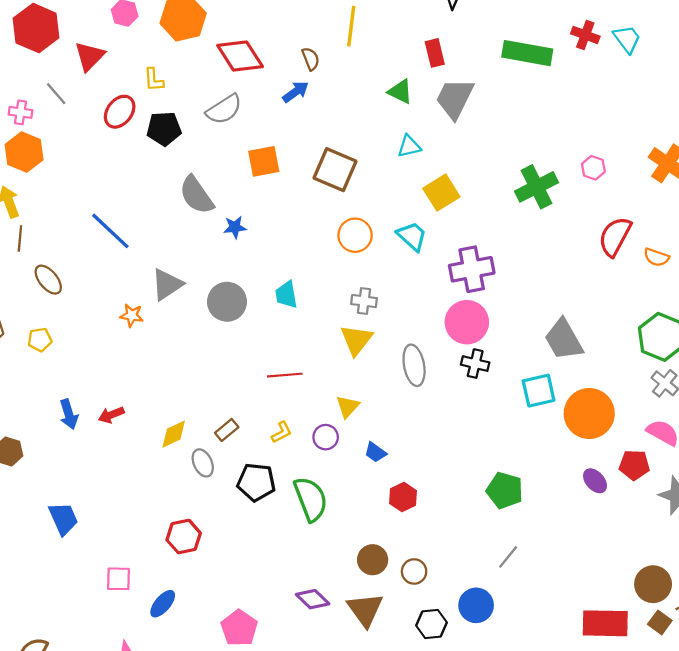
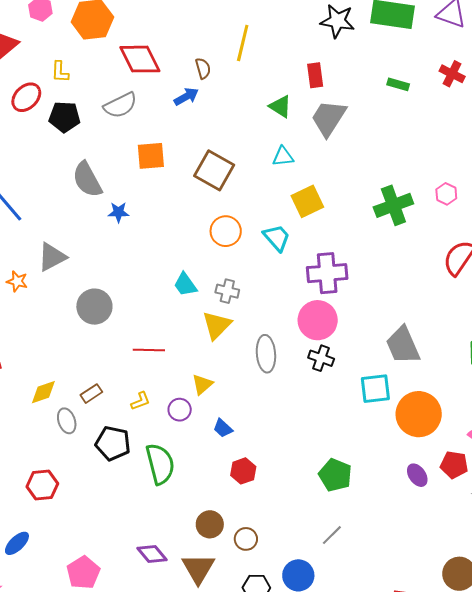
green rectangle: (527, 53) -> (398, 84), size x0.5
cyan trapezoid: (286, 295) -> (185, 285), moved, turned -32
gray circle: (227, 302) -> (94, 307), moved

